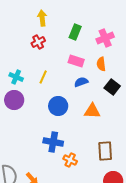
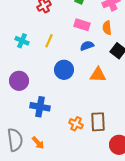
purple circle: (14, 100) -> (19, 81), moved
blue cross: (53, 142) -> (40, 107), moved
brown rectangle: (105, 151) -> (98, 122), moved

